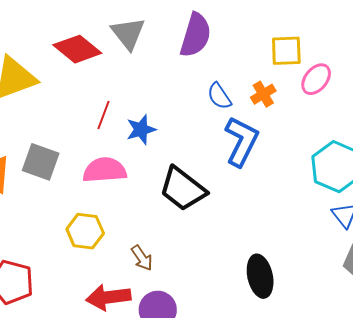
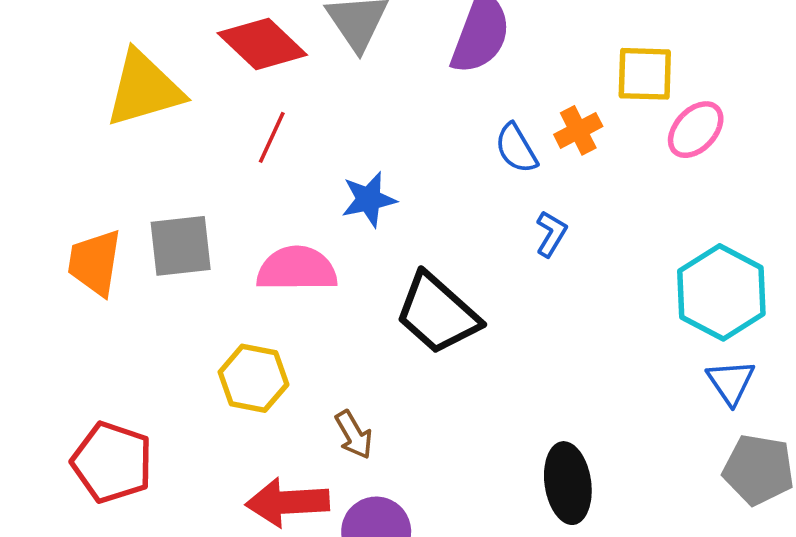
orange cross: (263, 94) -> (578, 130), moved
red line: (104, 115) -> (272, 137), moved
blue L-shape: (242, 141) -> (551, 234), size x0.5
gray square: (41, 162) -> (181, 246), turned -30

